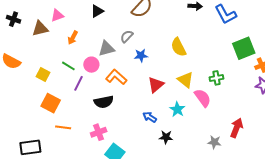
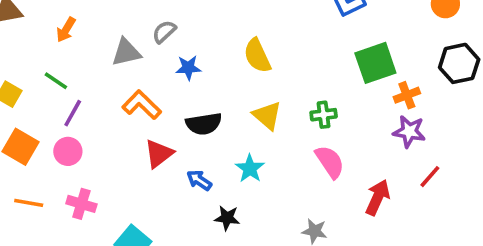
pink circle: (91, 65) -> (68, 151), moved
red triangle: (156, 85) -> (159, 154), moved
pink semicircle: (203, 98) -> (330, 162), moved
black semicircle: (104, 102) -> (204, 124), moved
orange line: (63, 127) -> (29, 203), moved
red arrow: (237, 128) -> (378, 197), moved
pink cross: (99, 132) -> (81, 204), moved, turned 35

